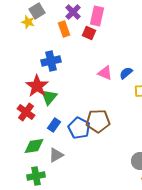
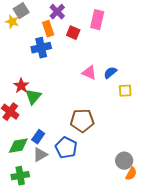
pink rectangle: (97, 16) -> (97, 20), moved
blue cross: (51, 61) -> (41, 48), moved
red star: (37, 86) -> (21, 86), size x0.7
blue rectangle: (54, 125) -> (38, 137), moved
blue pentagon: (79, 128) -> (66, 148), moved

